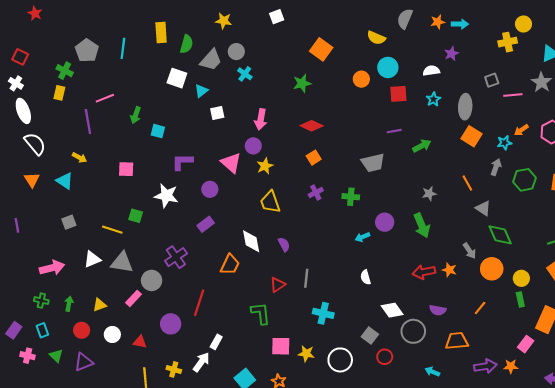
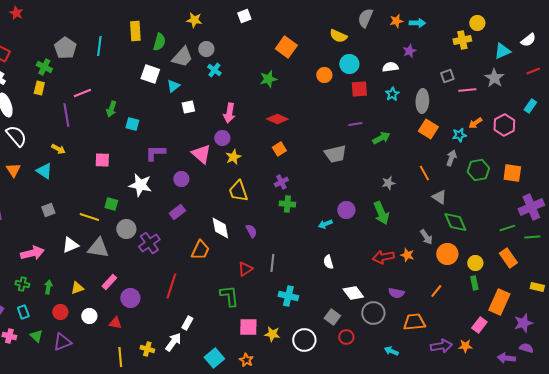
green cross: (351, 197) -> (287, 204), moved
gray circle: (152, 280) -> (126, 229), moved
purple circle: (171, 324) -> (130, 298), moved

